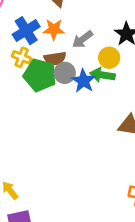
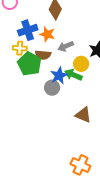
yellow cross: (22, 57) -> (20, 48), turned -32
gray circle: (65, 73) -> (52, 88), moved

